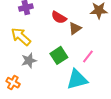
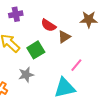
green square: (59, 55) -> (36, 50), moved
gray star: (29, 60) -> (26, 75), moved

